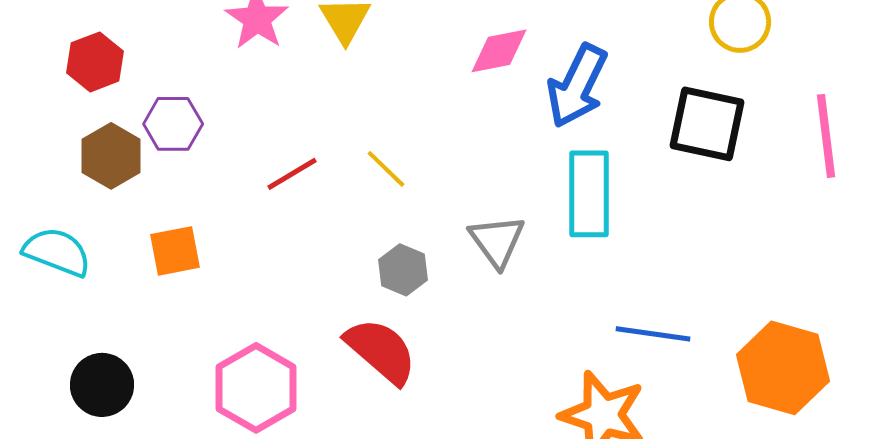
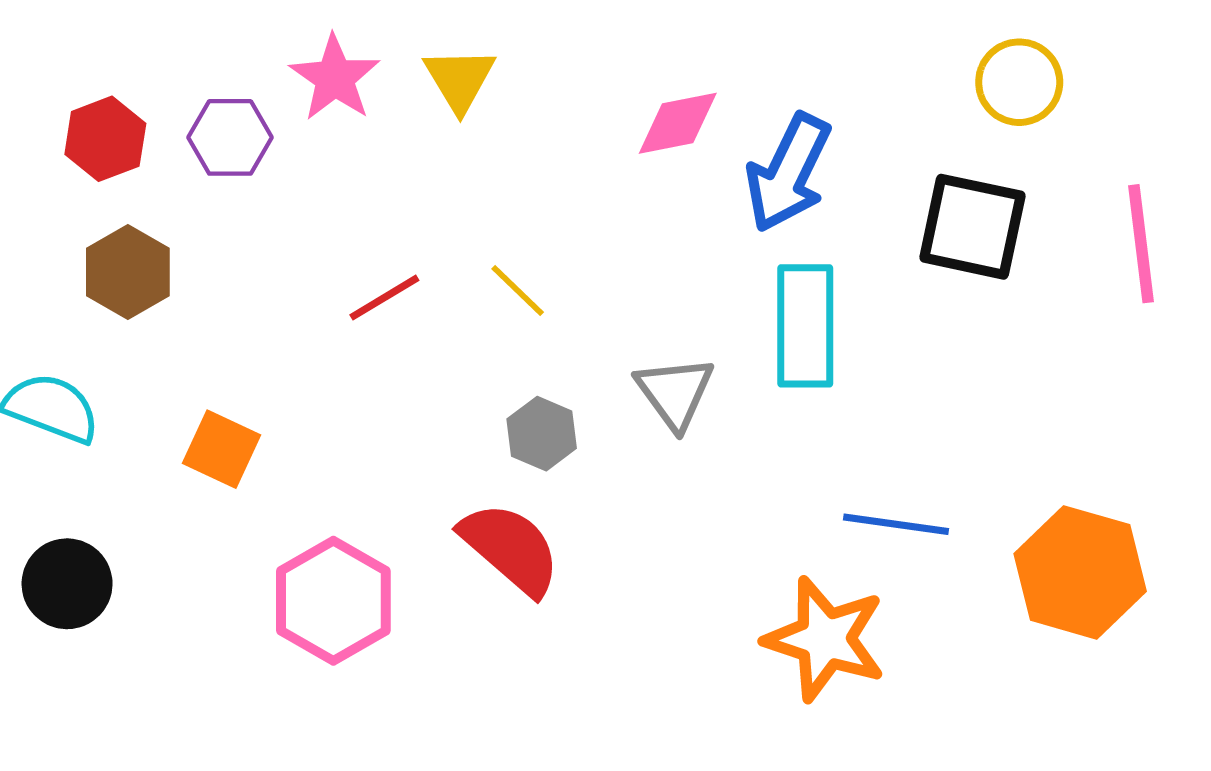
purple hexagon: (173, 124) -> (230, 137), moved
orange square: (175, 251) -> (221, 449), moved, turned 36
black circle: (102, 385) -> (67, 584), moved

